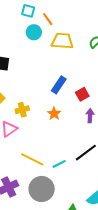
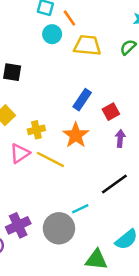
orange star: (54, 114) -> (76, 135), size x1.5
yellow line: (32, 159) -> (50, 159), moved
cyan line: (59, 164) -> (80, 209), moved

